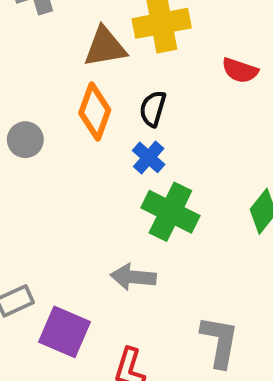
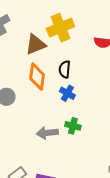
green cross: (170, 212) -> (73, 126), moved, size x0.6
gray arrow: (133, 277) -> (47, 133), moved

